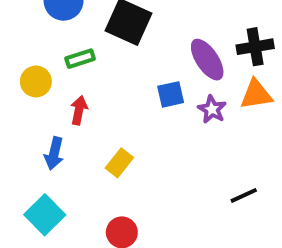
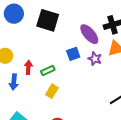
green rectangle: (80, 59) -> (48, 71), moved
blue arrow: (54, 153) -> (14, 82), moved

